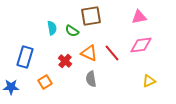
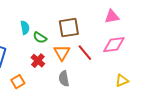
brown square: (91, 16) -> (69, 28), moved
green semicircle: (72, 31) -> (40, 38), moved
orange triangle: (89, 53) -> (62, 53), turned 36

